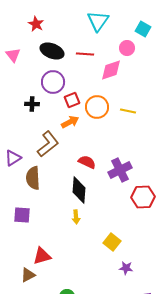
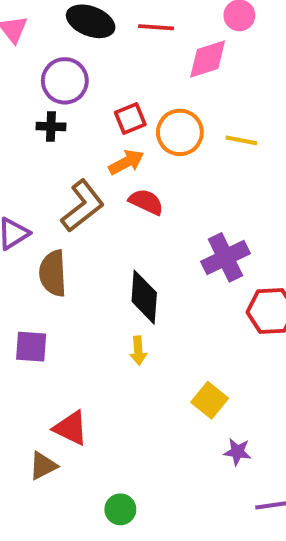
purple circle: (53, 82) -> (65, 81), moved
red semicircle: (87, 162) -> (146, 202), moved
red triangle: (42, 256) -> (71, 428), turned 42

